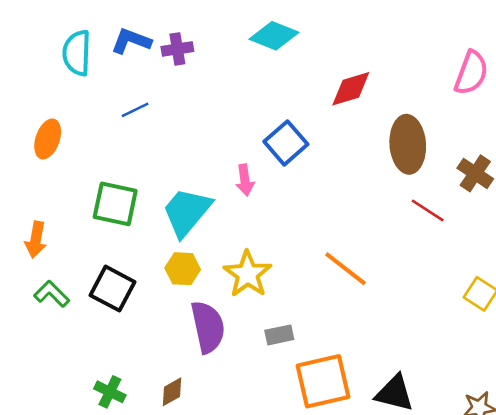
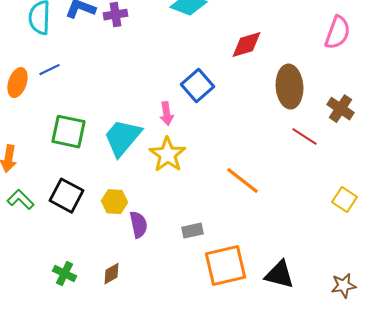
blue line: (135, 110) -> (50, 70), moved
yellow hexagon: (183, 269) -> (114, 202), moved
yellow star: (248, 274) -> (168, 155), moved
purple semicircle: (208, 327) -> (138, 225), size x0.7

